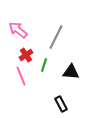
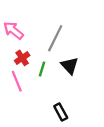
black triangle: (71, 72) -> (70, 66), moved, turned 42

